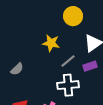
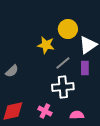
yellow circle: (73, 16) -> (68, 29), moved
purple rectangle: (90, 66) -> (85, 68), turned -72

